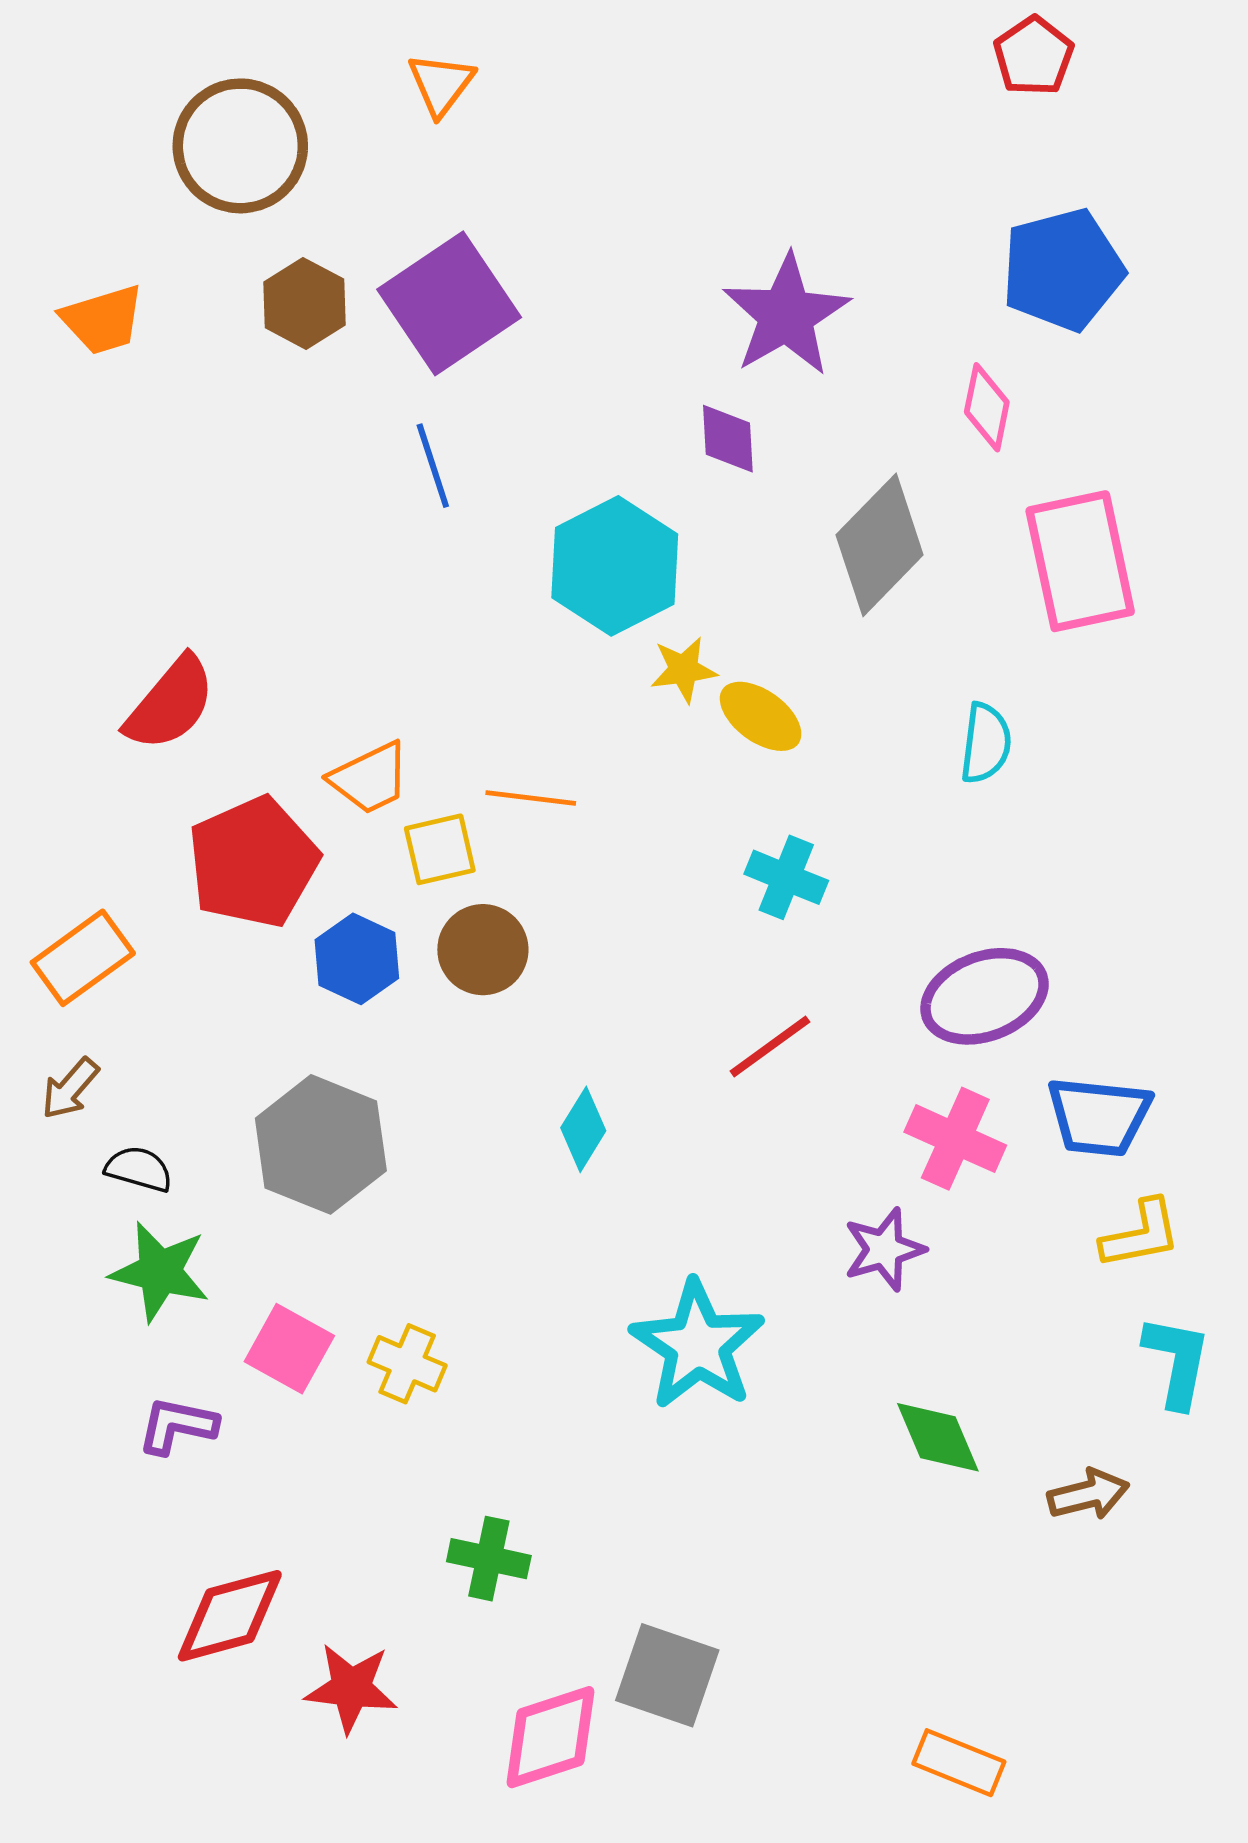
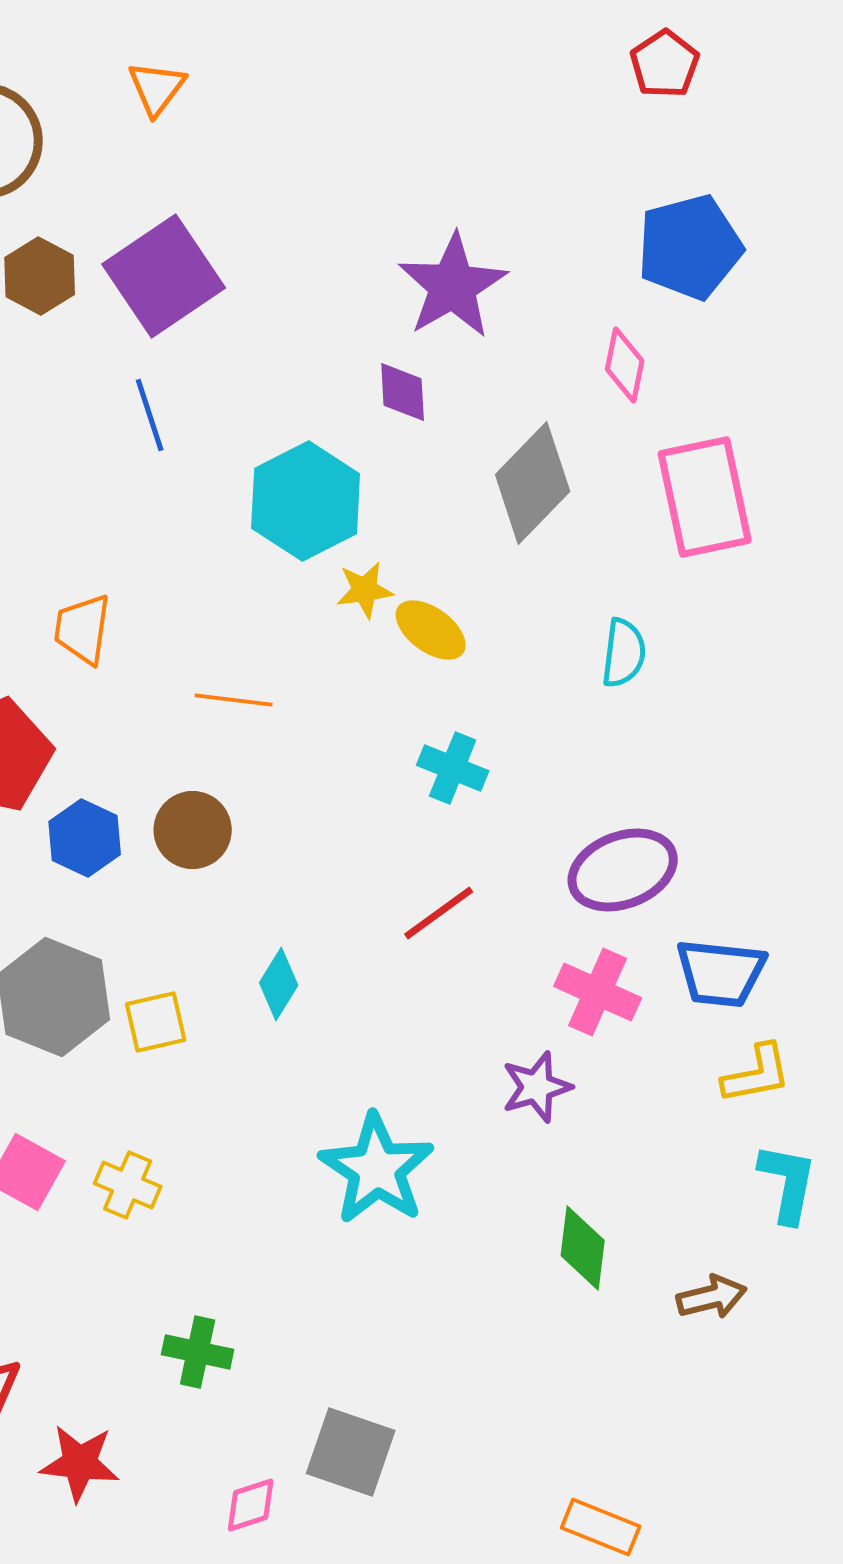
orange trapezoid: (370, 778) -> (83, 629), moved, turned 124
yellow square: (440, 849) -> (156, 1022), moved
green diamond: (938, 1437) -> (583, 1248), turned 30
pink diamond: (551, 1737) -> (251, 1505), size x0.6

